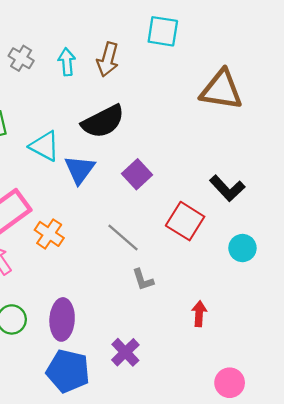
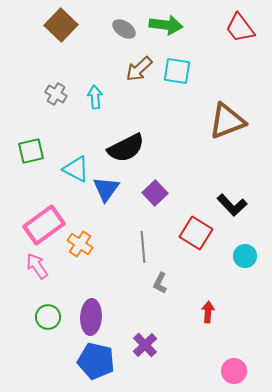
brown arrow: (108, 59) -> (139, 69), moved, turned 32
brown triangle: (221, 90) -> (227, 121), turned -30
gray line: (123, 237) -> (143, 247), turned 44
gray L-shape: (143, 280) -> (160, 283), turned 45

